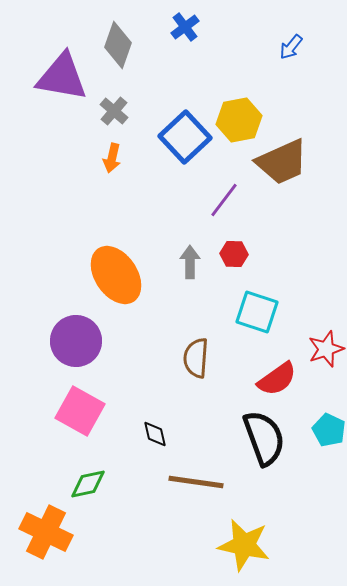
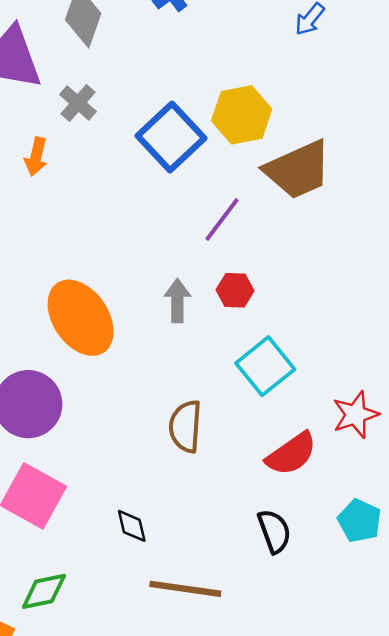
orange arrow: (112, 158) -> (36, 157), moved
cyan square: (257, 312) -> (265, 366), turned 33
black semicircle: (264, 438) -> (274, 531), size x0.6

